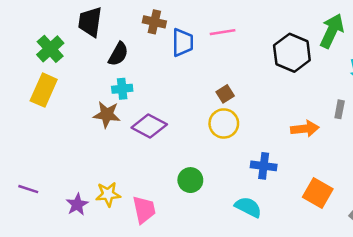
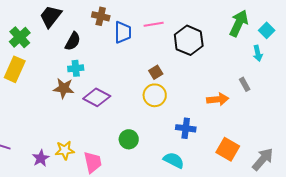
black trapezoid: (90, 22) -> (51, 16), turned 30
black hexagon: (292, 53) -> (189, 40), moved
gray rectangle: (340, 109) -> (245, 84), turned -40

